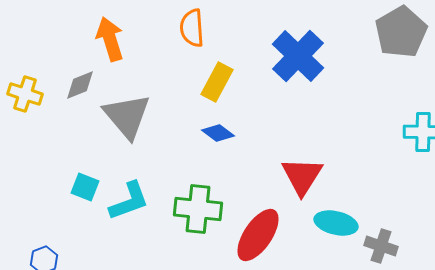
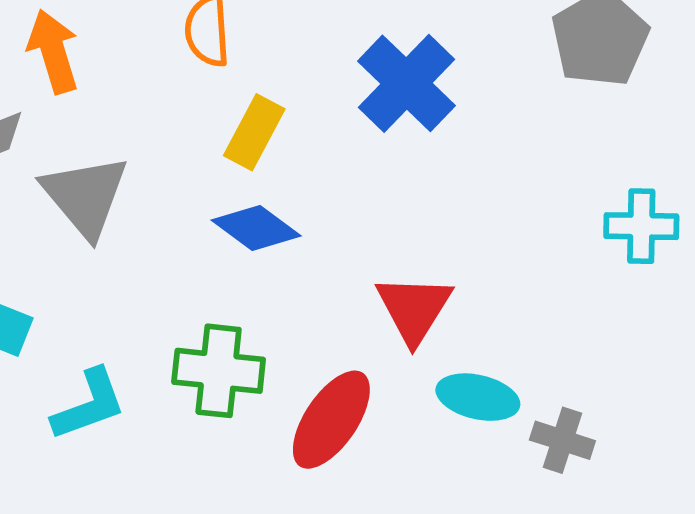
blue diamond: (218, 133) -> (256, 228), size x1.4
cyan L-shape: (129, 201) -> (89, 405), moved

